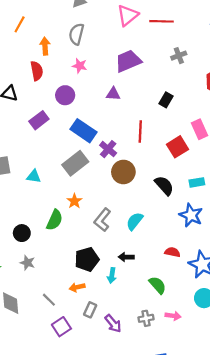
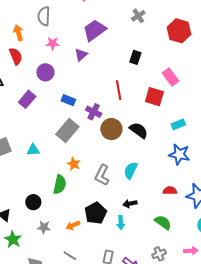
purple triangle: (113, 94) -> (81, 55), moved, turned -32
blue rectangle: (83, 131) -> (68, 100), size x0.6
red square: (177, 147) -> (154, 97), turned -30
black semicircle: (164, 185) -> (139, 130), moved
orange arrow: (77, 287) -> (73, 225), moved
pink arrow: (173, 316) -> (191, 251), moved

